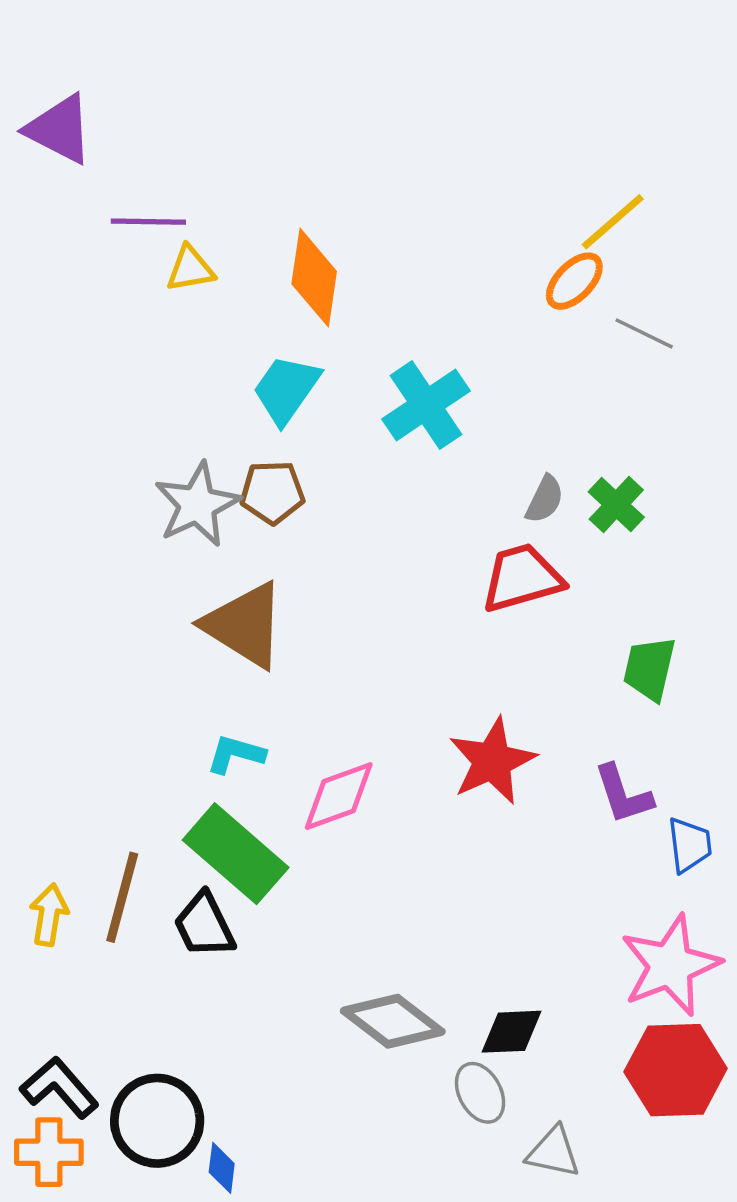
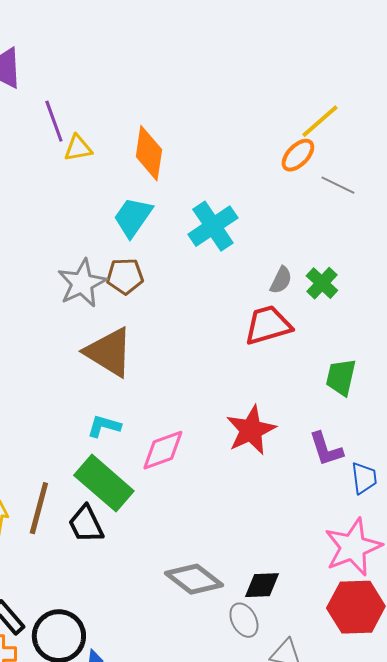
purple line: (148, 222) -> (54, 121), turned 69

